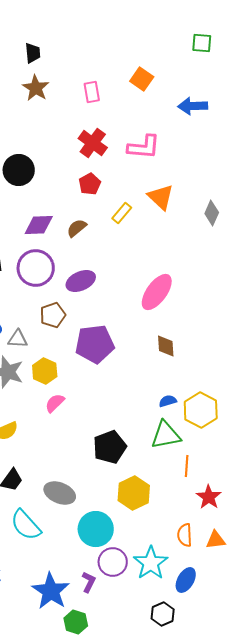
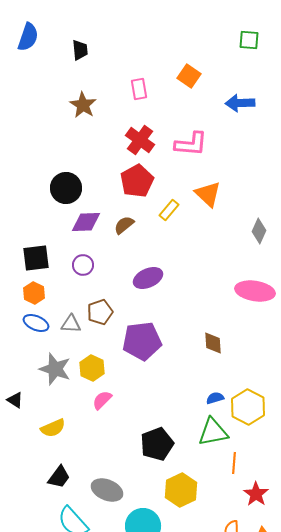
brown star: (36, 88) -> (83, 105), moved
black circle: (19, 170) -> (66, 188), moved
red pentagon: (90, 184) -> (137, 181), size x1.5
gray diamond: (212, 213) -> (259, 231), moved
purple circle: (36, 268) -> (83, 265), size x0.6
purple ellipse: (81, 281) -> (148, 278), moved
pink ellipse: (157, 292) -> (255, 291), moved, turned 63
gray triangle: (18, 339) -> (71, 324), moved

